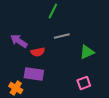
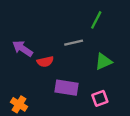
green line: (53, 11) -> (96, 20), moved
purple rectangle: (34, 74) -> (67, 88), moved

